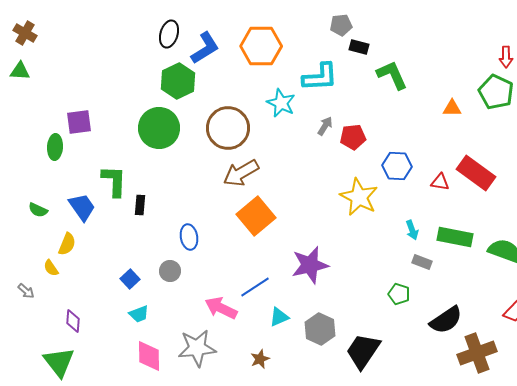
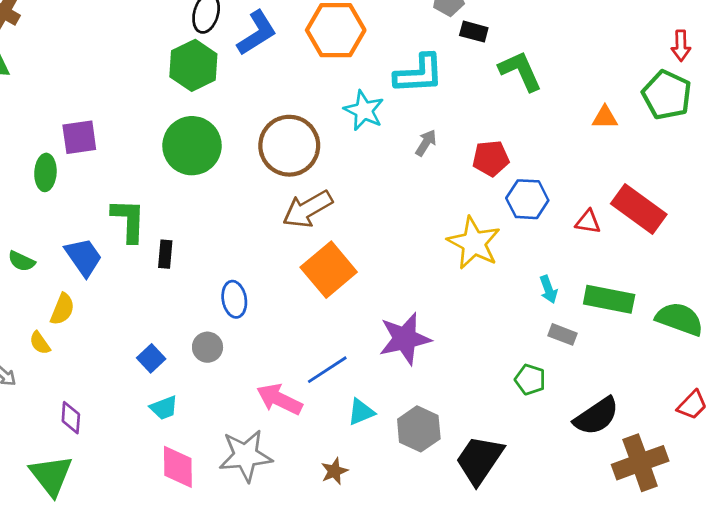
green hexagon: (178, 81) -> (193, 65), moved
red pentagon: (353, 137) -> (491, 158), moved

